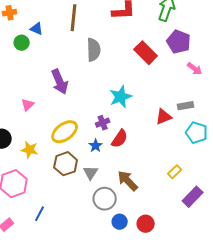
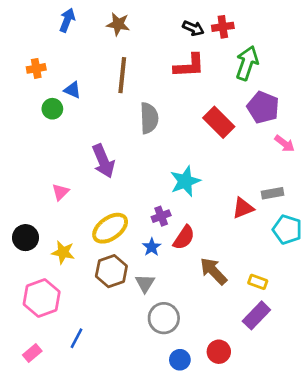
yellow rectangle: (175, 172) -> (258, 282), turned 64
brown arrow: (128, 181) -> (213, 271), moved
purple rectangle: (193, 197) -> (256, 315), moved
blue circle: (120, 222) -> (180, 360), moved

